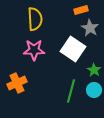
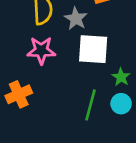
gray star: (90, 28) -> (76, 19), moved
white square: (73, 49) -> (93, 49), turned -30

